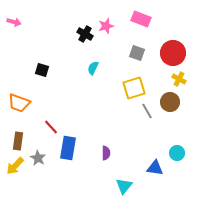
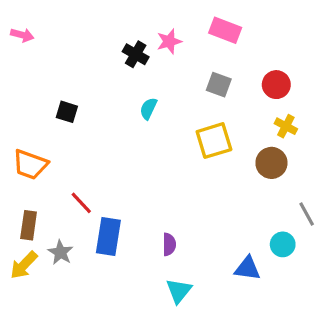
red circle: (173, 53) -> (276, 85), size x0.7
gray line: (147, 111) -> (307, 214), moved
cyan triangle: (124, 186) -> (179, 291), moved

